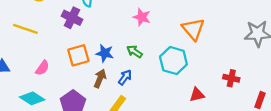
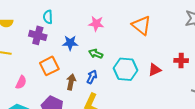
blue star: (105, 53) -> (70, 43), moved
cyan hexagon: (173, 61) -> (126, 69), moved
red triangle: (197, 95) -> (155, 70), moved

